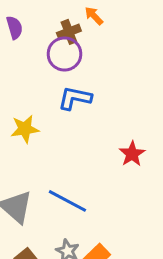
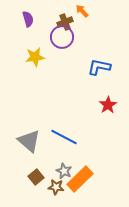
blue L-shape: (75, 98) -> (99, 67), moved
yellow star: (25, 129) -> (35, 57), moved

